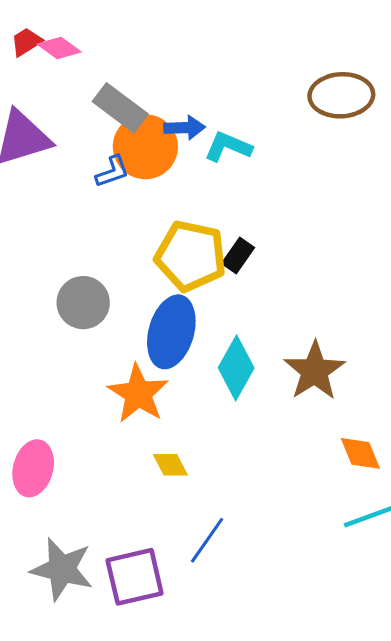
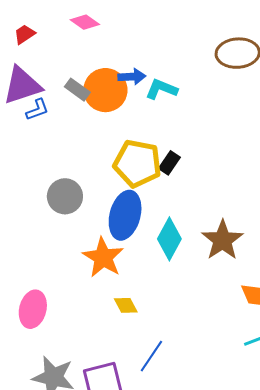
red trapezoid: (26, 42) -> (24, 34), moved
pink diamond: (59, 48) -> (85, 22), moved
gray rectangle: (120, 108) -> (77, 90), moved, size x0.7
blue L-shape: (112, 172) -> (37, 110), moved

